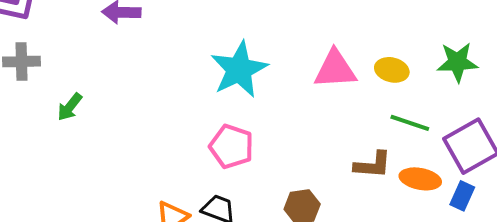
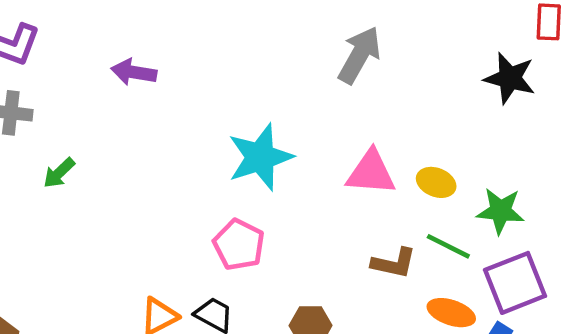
green star: (457, 62) -> (500, 211), moved
brown L-shape: (373, 165) -> (394, 263), moved

